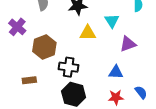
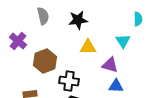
cyan triangle: (112, 21) -> (123, 41), moved
purple triangle: (128, 44) -> (110, 65), moved, turned 36

